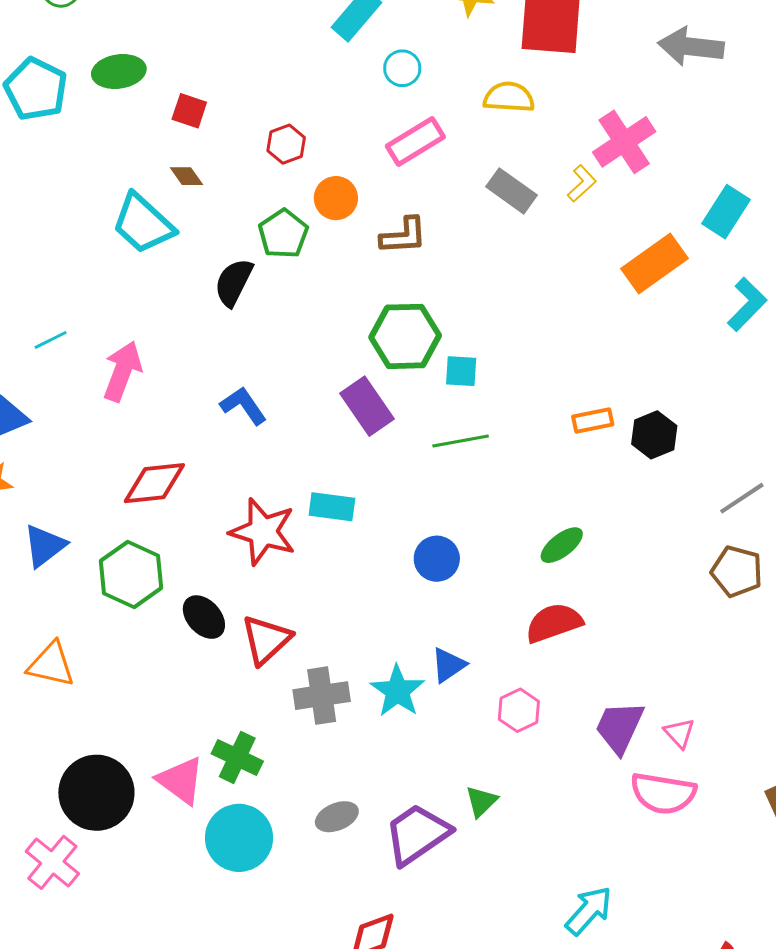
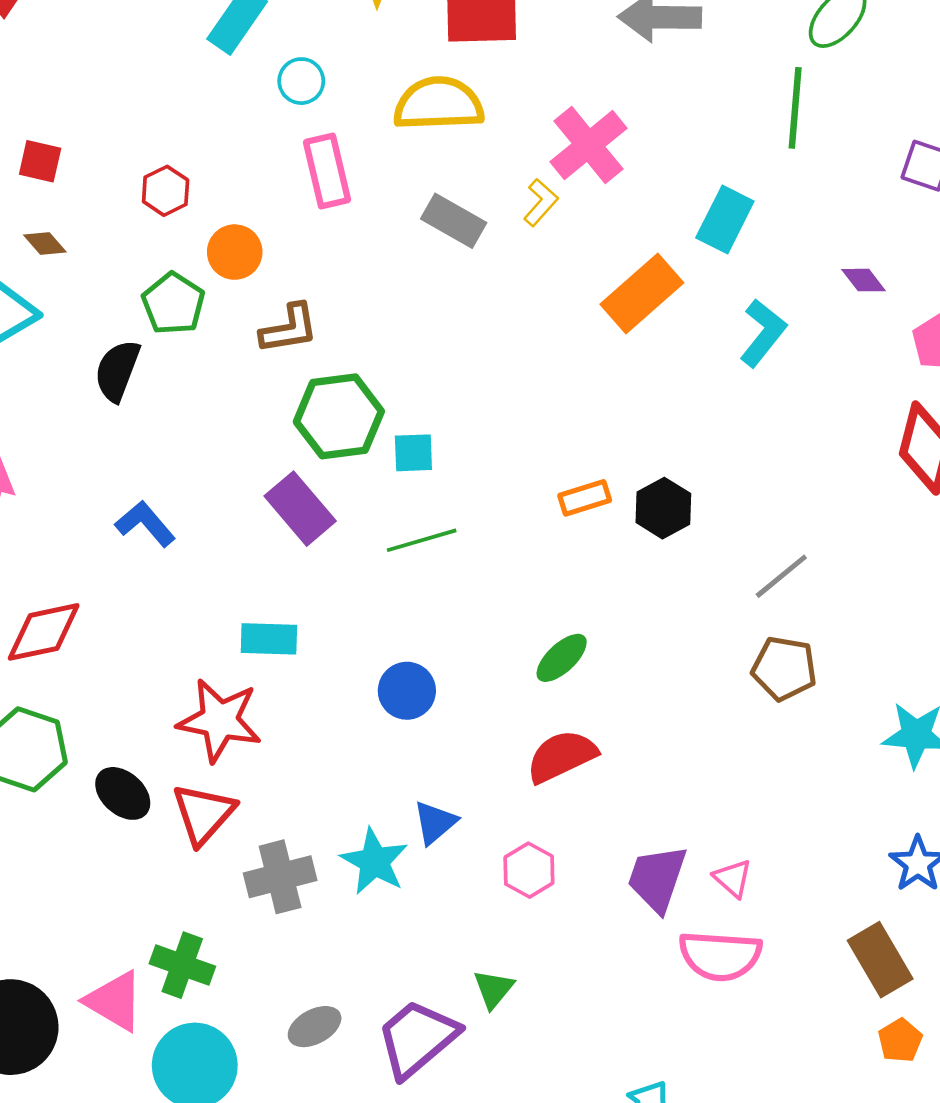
yellow semicircle: (509, 97) -> (439, 104), size x1.4
pink rectangle: (415, 141) -> (327, 171), turned -66
brown L-shape: (404, 236) -> (289, 329), moved
red star: (263, 532) -> (220, 720), moved

